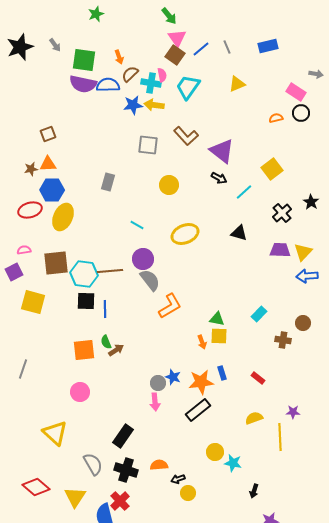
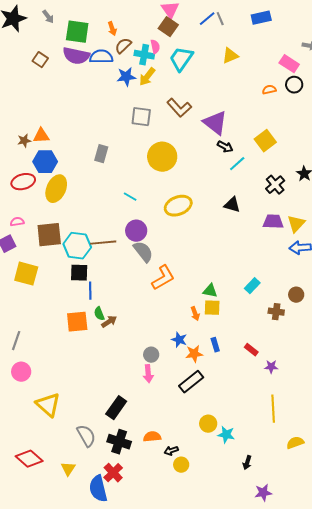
blue line: (201, 49) -> (207, 19), moved
yellow arrow: (154, 105) -> (147, 77), turned -60
brown square: (48, 134) -> (40, 60), moved, turned -35
black arrow: (219, 178) -> (225, 147), moved
yellow circle: (169, 185) -> (162, 157), size x1.5
blue line: (105, 309) -> (90, 291), moved
blue star: (173, 377) -> (179, 340), moved
orange star: (201, 382) -> (194, 354), size x0.7
pink circle: (80, 392) -> (21, 372), moved
purple star: (293, 412) -> (271, 367), moved
yellow semicircle: (254, 418) -> (295, 443), moved
yellow triangle: (75, 497) -> (68, 469), size x0.7

